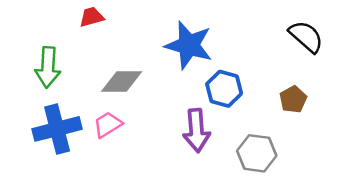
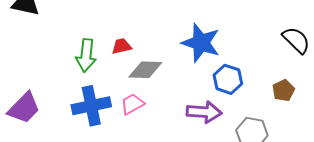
red trapezoid: (92, 17) -> (122, 46), moved
purple arrow: (196, 130) -> (204, 112), turned -84

